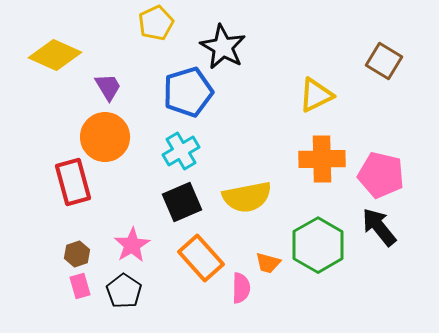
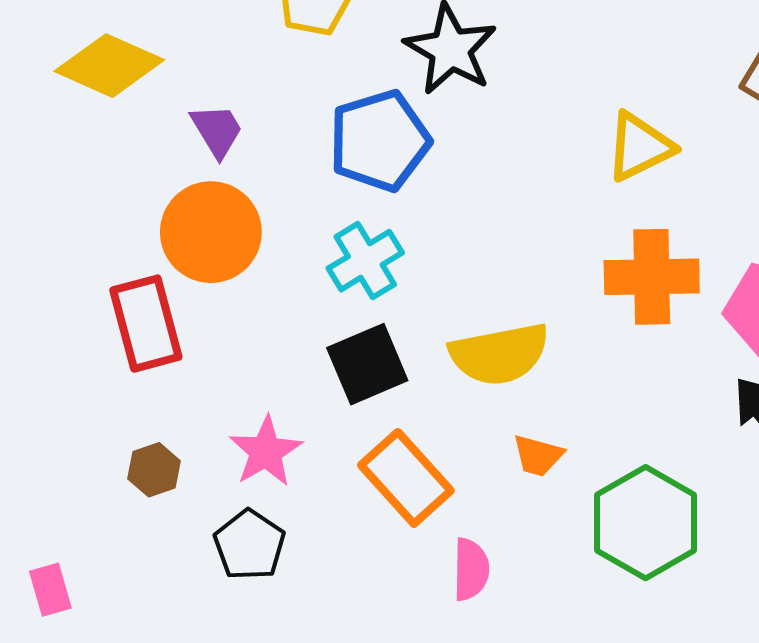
green hexagon: (318, 245) -> (646, 523), moved
orange trapezoid: (268, 263) -> (538, 456), moved
pink rectangle: (80, 286) -> (50, 590), moved
pink semicircle: (241, 288) -> (471, 569), moved

